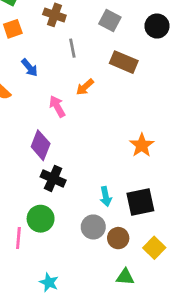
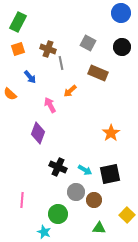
brown cross: (54, 15) -> (48, 49), moved
black cross: (53, 178) -> (58, 167), moved
cyan arrow: (106, 196) -> (85, 170), turned -48
green circle: (41, 219) -> (58, 214), moved
yellow square: (154, 248) -> (127, 215), moved

